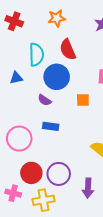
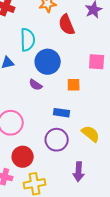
red semicircle: (68, 50) -> (67, 25), moved
blue rectangle: (51, 126) -> (62, 113), moved
purple circle: (59, 174) -> (57, 140), moved

